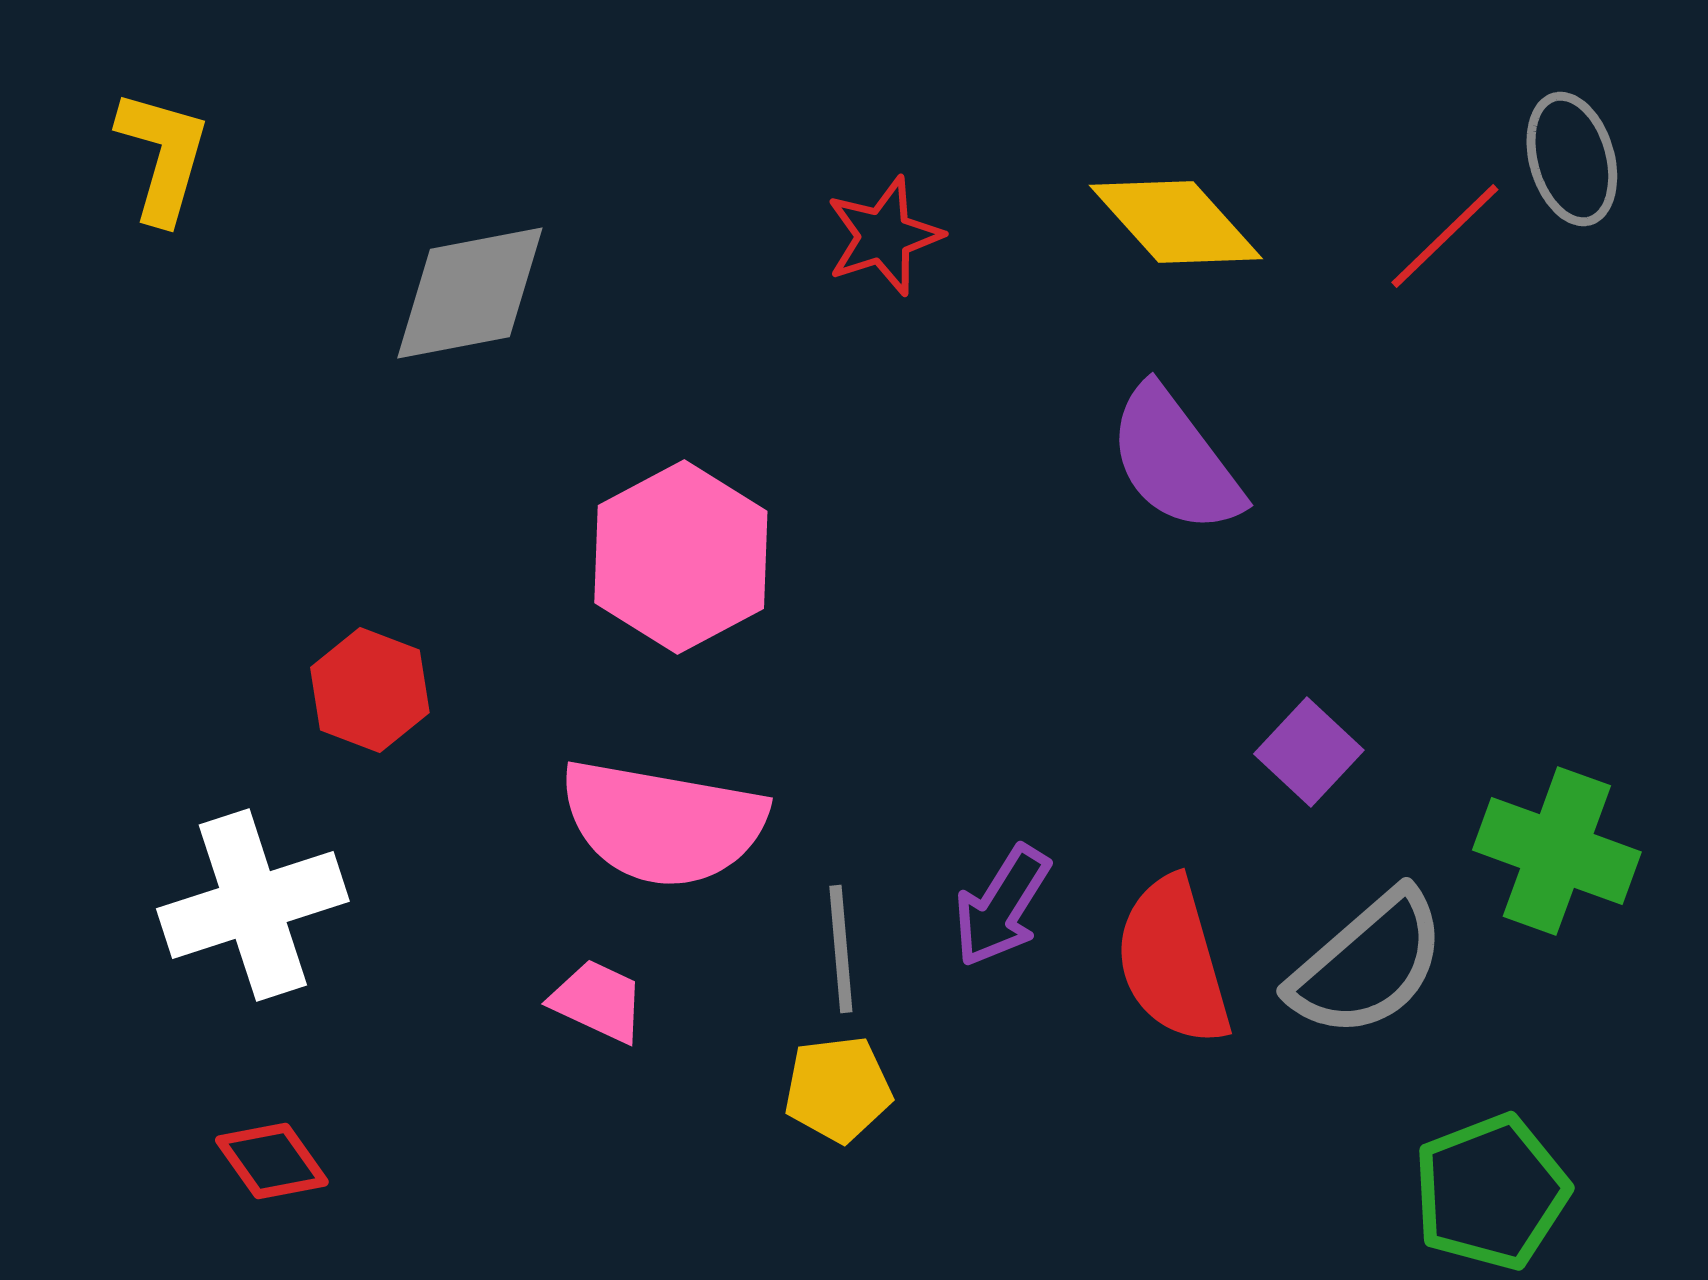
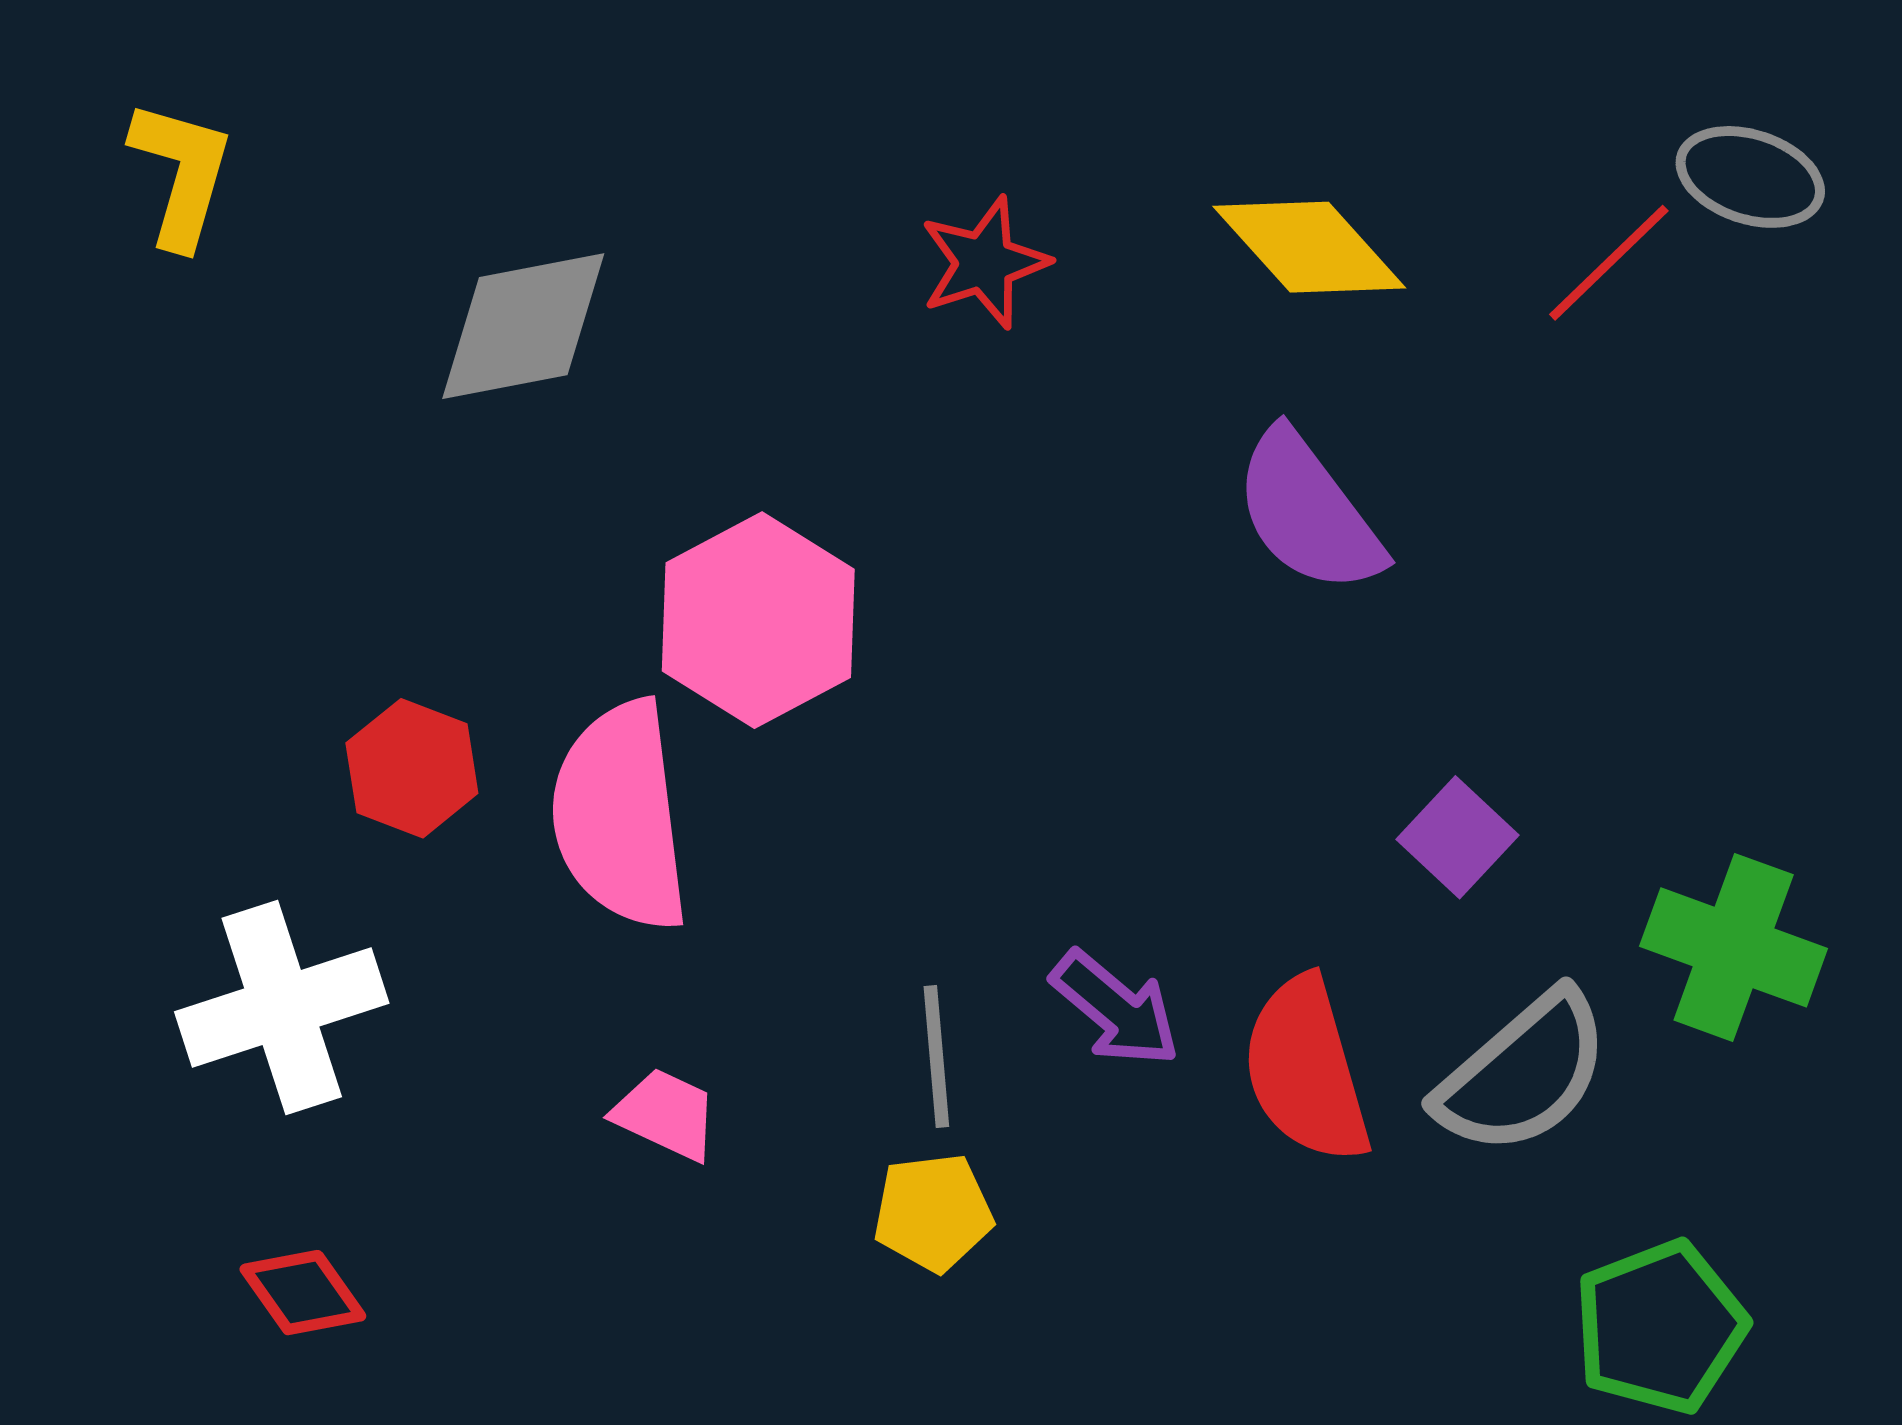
gray ellipse: (1572, 159) -> (1750, 177), turned -56
pink semicircle: (663, 823) -> (620, 816), moved, turned 73
purple arrow: (1002, 906) -> (1116, 1009), turned -82

